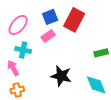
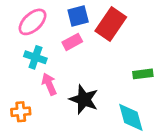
pink arrow: (13, 68) -> (49, 84), moved

